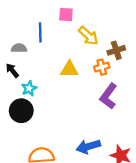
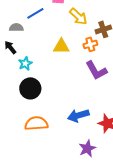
blue line: (40, 32) -> (35, 13), turned 60
purple L-shape: (108, 96) -> (96, 70), turned -65
black circle: (21, 111) -> (30, 88), moved

